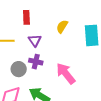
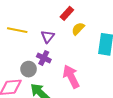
red rectangle: (26, 17) -> (67, 13), moved, turned 32
gray circle: (19, 69) -> (29, 69), moved

